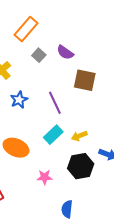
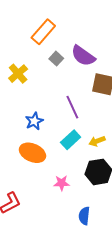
purple semicircle: (65, 52) -> (83, 56), size x1.4
blue star: (19, 100) -> (34, 121), moved

